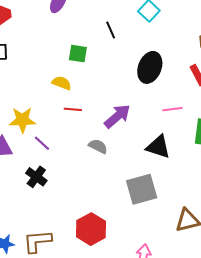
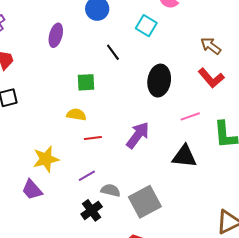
purple line: (42, 143) -> (87, 176), moved, turned -60
gray semicircle: (98, 146) -> (111, 190), moved
black cross: (36, 177) -> (92, 210), moved, turned 30
gray square: (142, 189) -> (145, 202), moved

